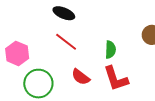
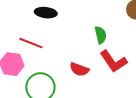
red line: (66, 42) -> (31, 43), moved

